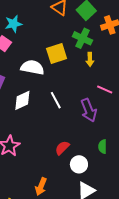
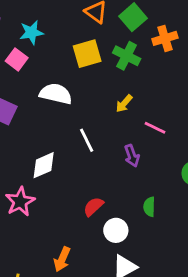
yellow square: (57, 54) -> (87, 54), moved
yellow arrow: (90, 59) -> (124, 104), moved, turned 40
white diamond: (22, 100) -> (44, 165), moved
purple arrow: (89, 110) -> (132, 156), size x0.7

